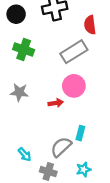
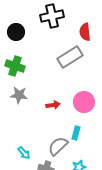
black circle: (16, 14) -> (16, 32), moved
green cross: (24, 50) -> (15, 66), moved
pink circle: (74, 86) -> (84, 102), moved

